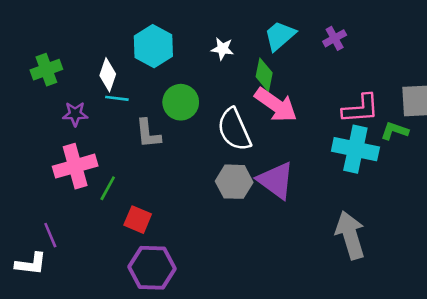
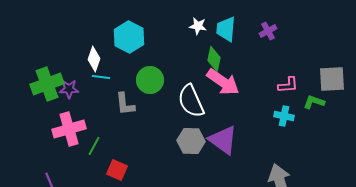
cyan trapezoid: (280, 36) -> (226, 29), turned -44
white star: (222, 49) -> (198, 26), moved
green cross: (46, 70) -> (47, 84), moved, size x1.4
pink L-shape: (361, 109) -> (288, 85), size x0.7
cyan cross: (355, 149) -> (284, 116), size x0.6

